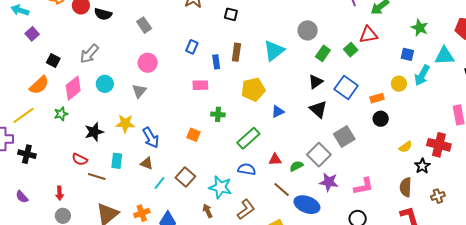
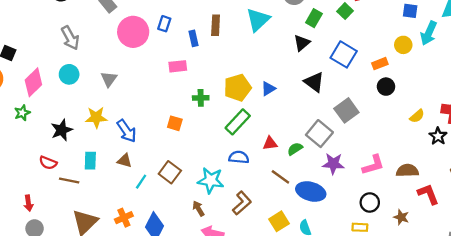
gray arrow: (89, 54) -> (70, 38), moved, turned -65
pink circle: (148, 63) -> (133, 32), moved, size x1.4
black triangle: (316, 82) -> (302, 43), moved
yellow pentagon: (253, 89) -> (238, 88), moved
brown semicircle: (406, 187) -> (407, 171), moved, turned 90

